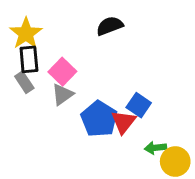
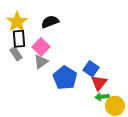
black semicircle: (110, 26) -> (50, 22), moved
red triangle: (123, 122) -> (99, 83), moved

